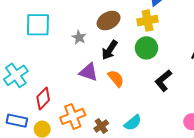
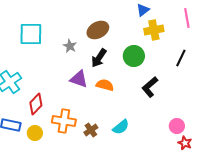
yellow cross: (148, 21) -> (154, 30), moved
orange semicircle: (116, 78) -> (105, 85), turned -36
orange cross: (73, 116) -> (64, 121), turned 30

